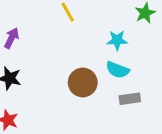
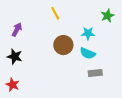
brown circle: (83, 82) -> (63, 45), moved

